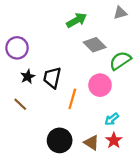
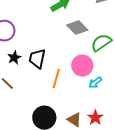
cyan arrow: (112, 119) -> (95, 83), moved

